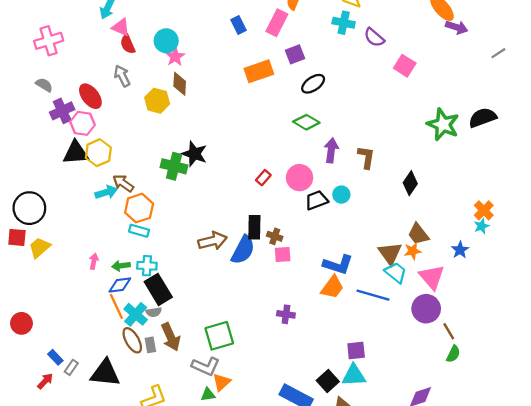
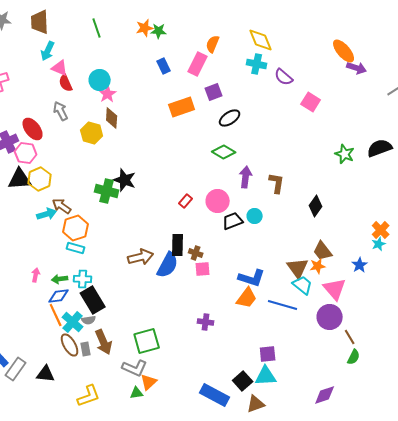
green star: (443, 124) -> (345, 154), size x0.7
gray rectangle: (71, 367) -> (16, 369), size x1.6
black triangle: (105, 373) -> (46, 374), size x0.7

